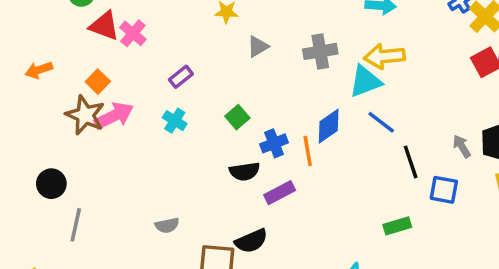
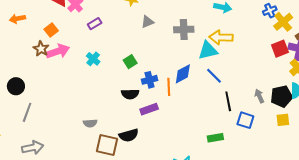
purple rectangle: (181, 77) -> (95, 24), moved
brown star: (85, 115) -> (41, 49), size x0.7
gray semicircle: (167, 225) -> (90, 123), moved

